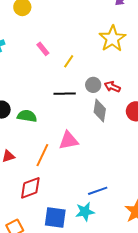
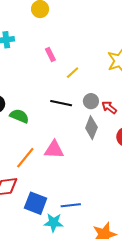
blue square: (55, 217) -> (36, 203), moved

